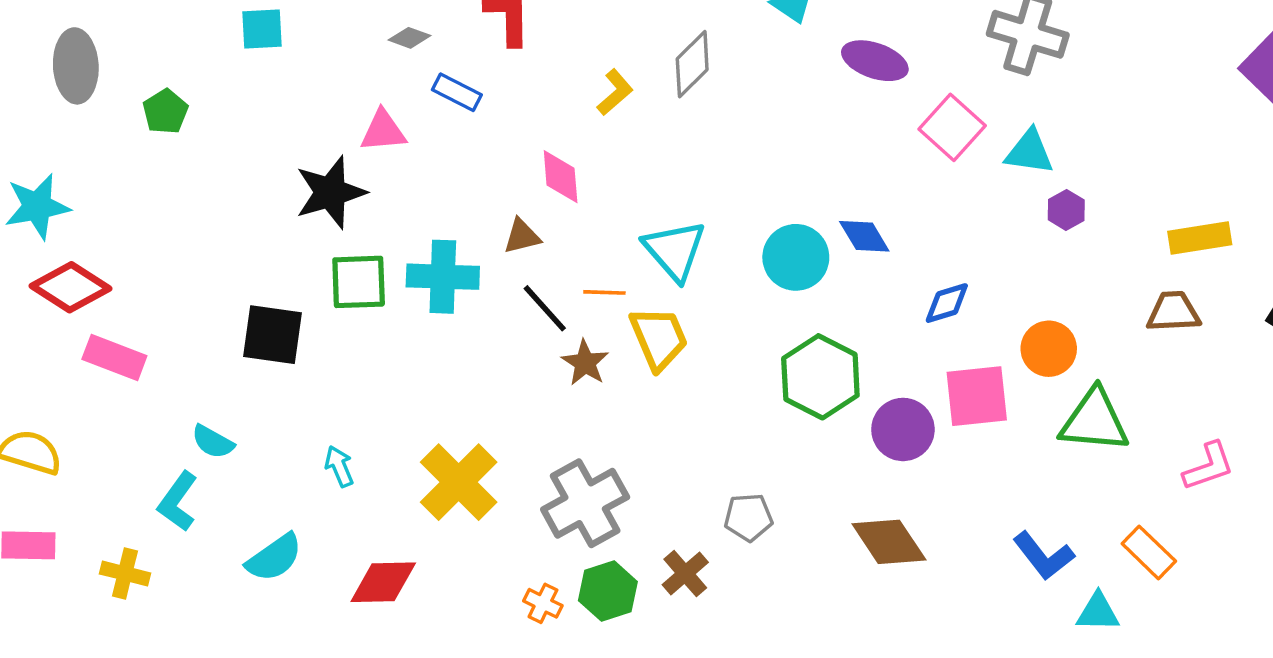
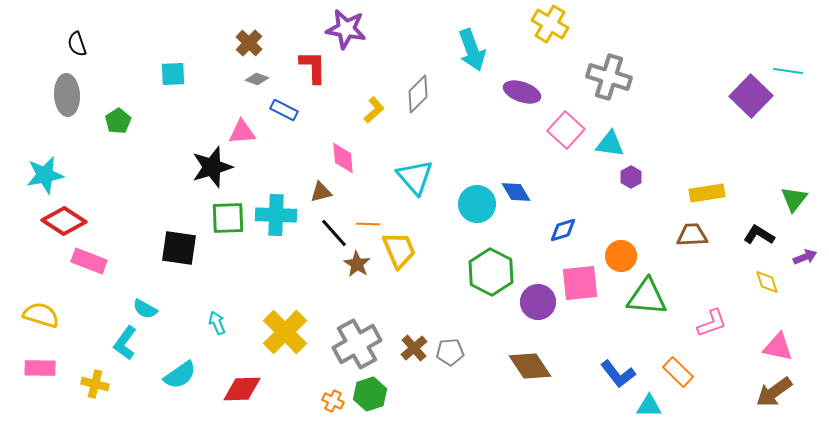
cyan triangle: (675, 250) -> (415, 177), moved
brown cross: (685, 573) -> (414, 348), moved

